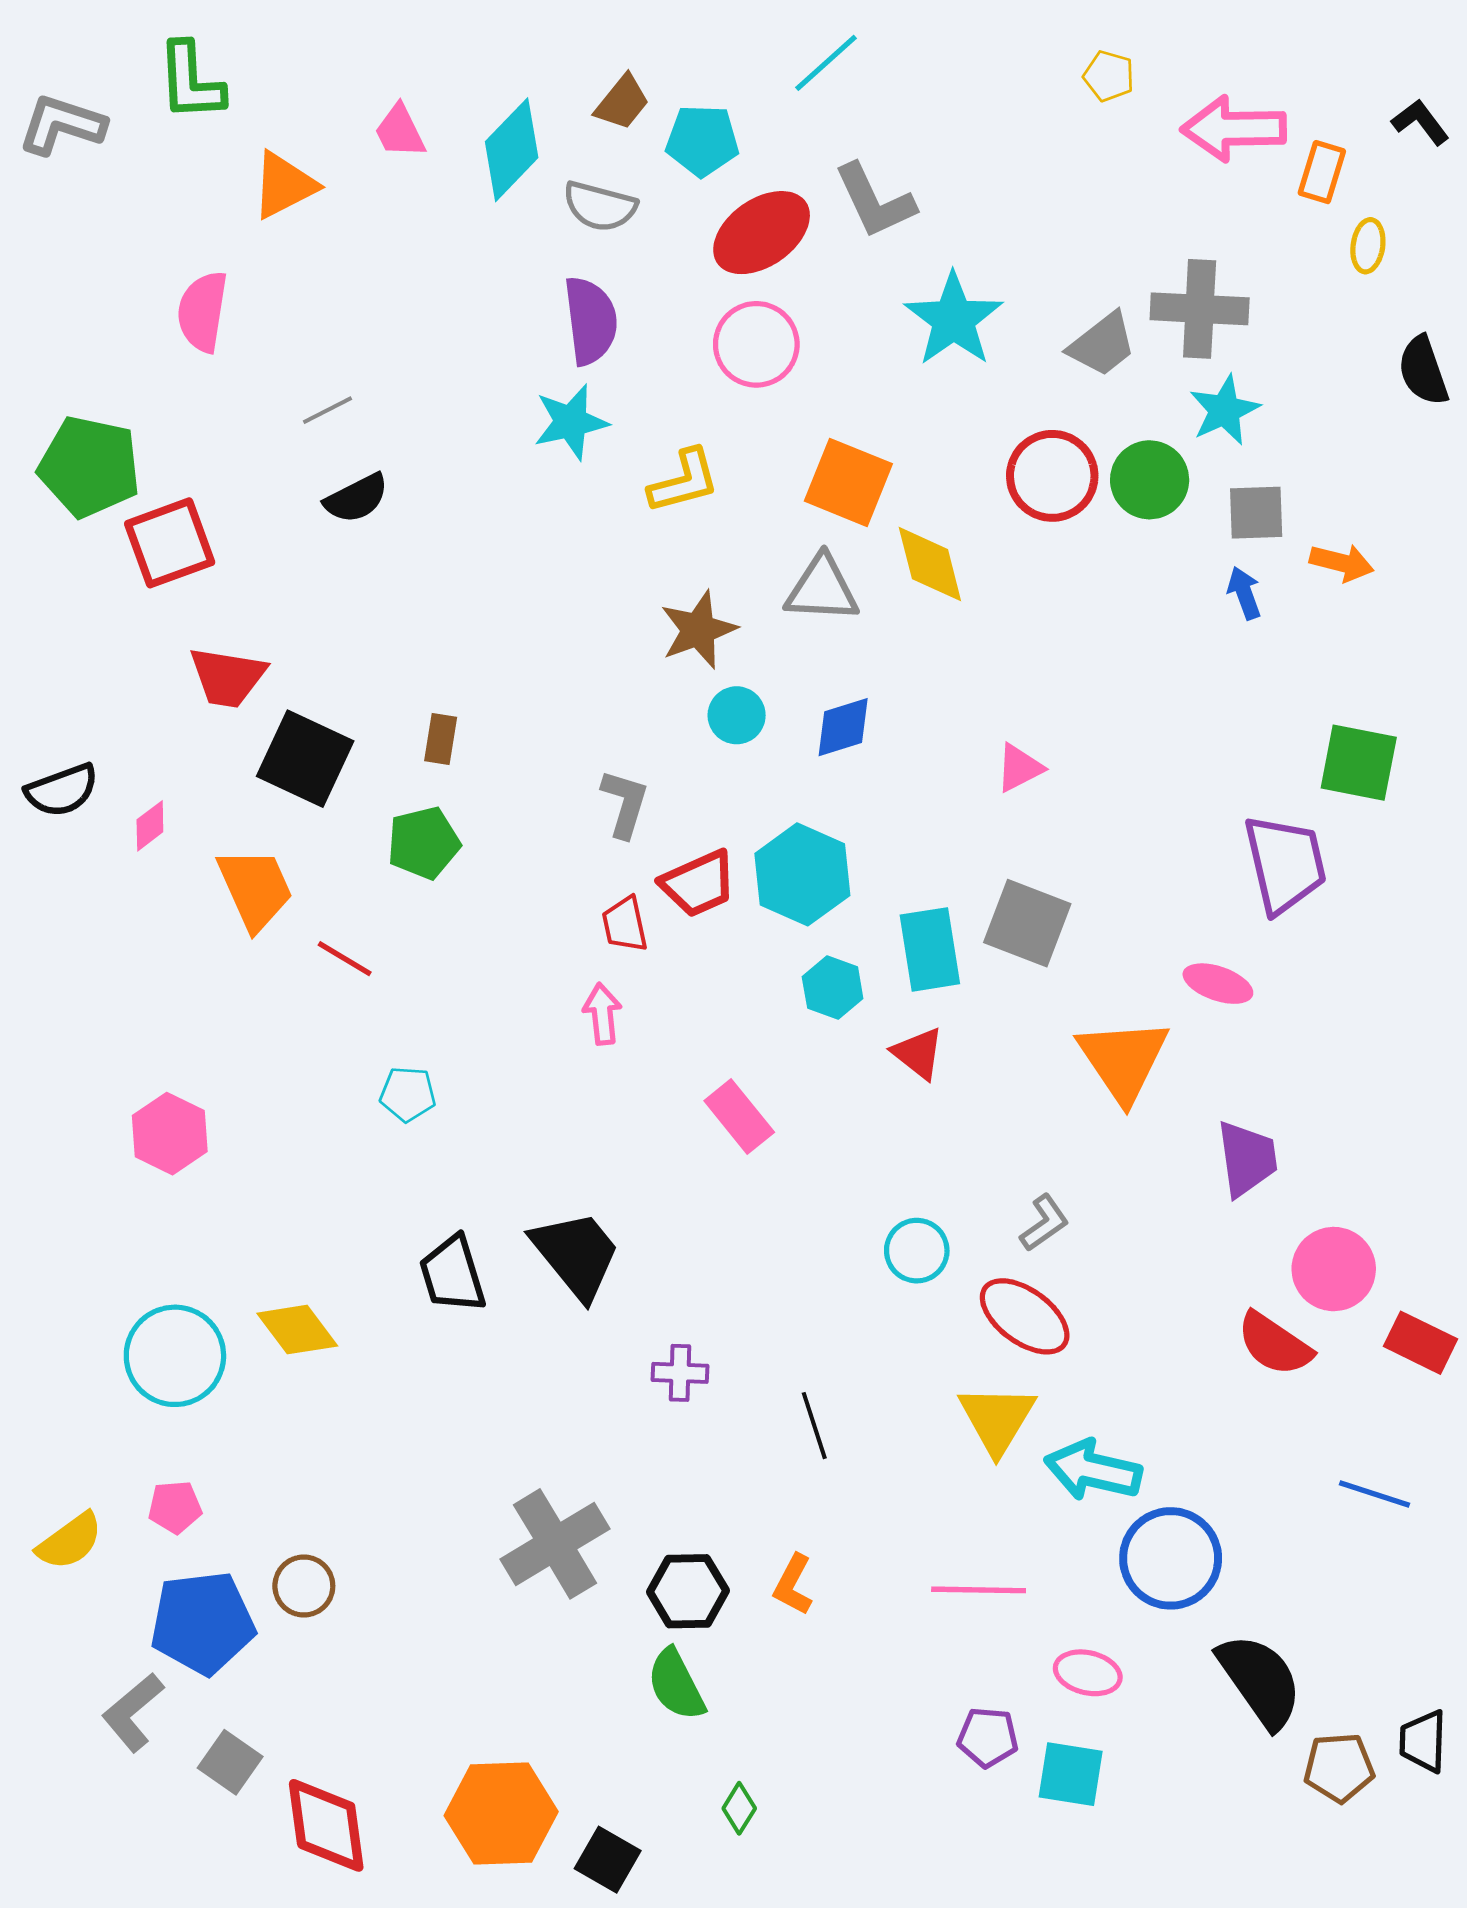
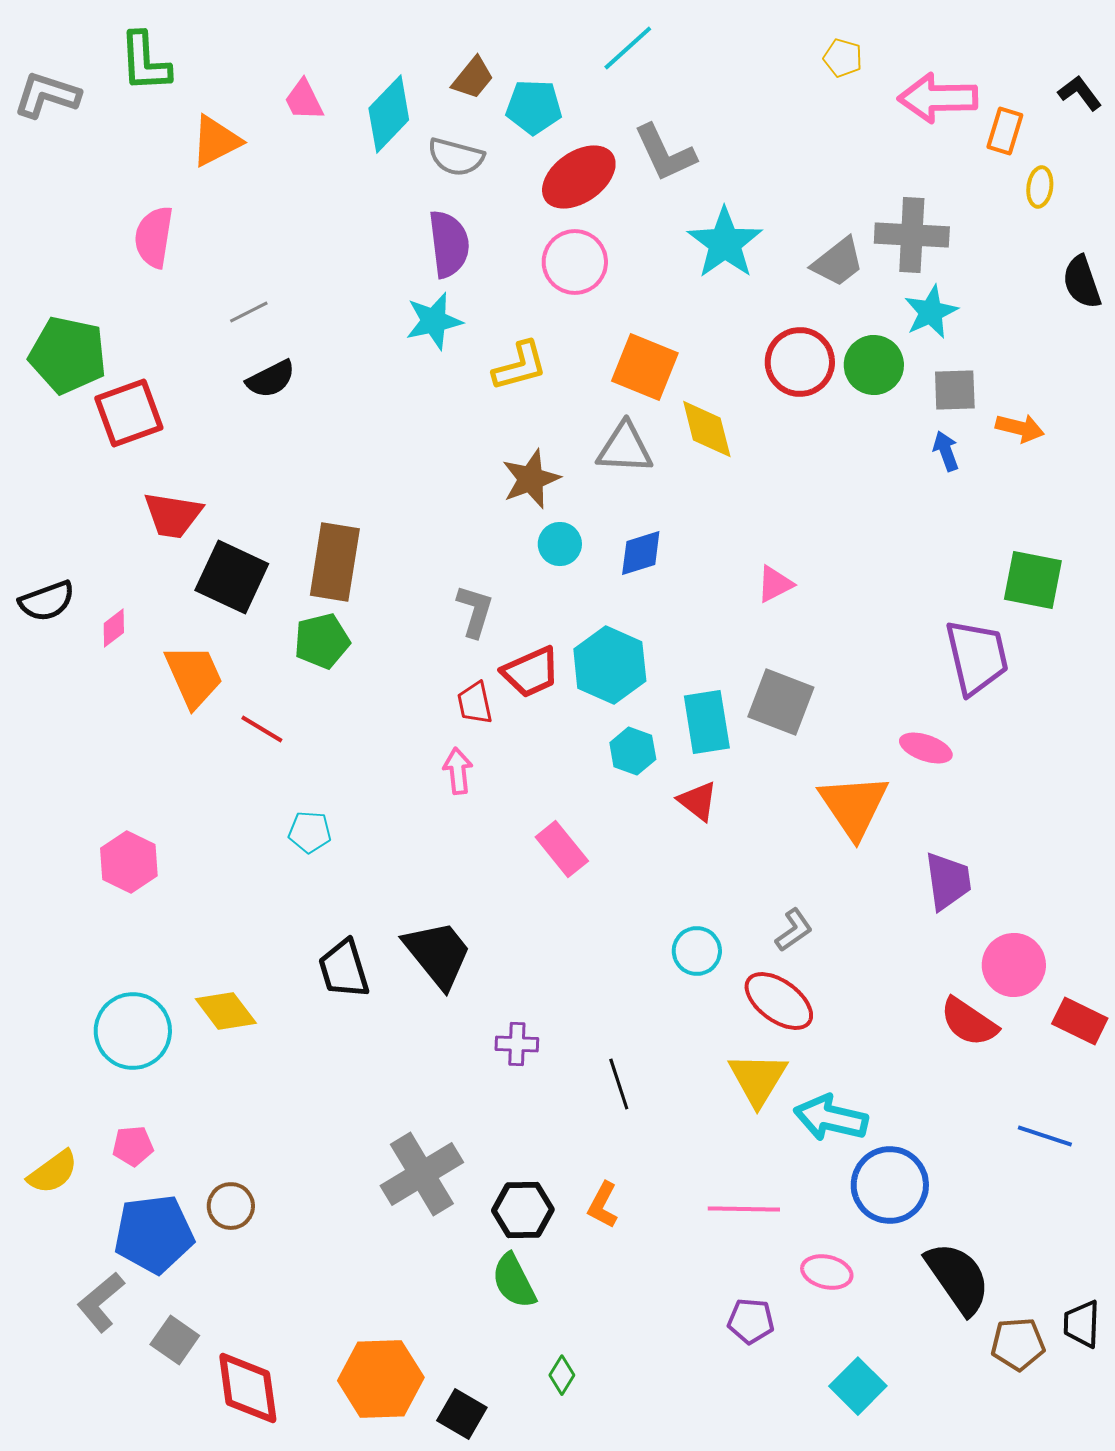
brown rectangle: (441, 739) -> (335, 562), size x2.0
cyan square: (1071, 1774) -> (858, 1386), moved, turned 36

